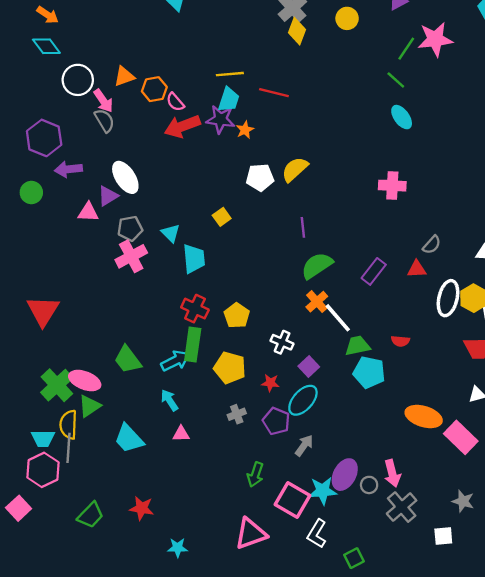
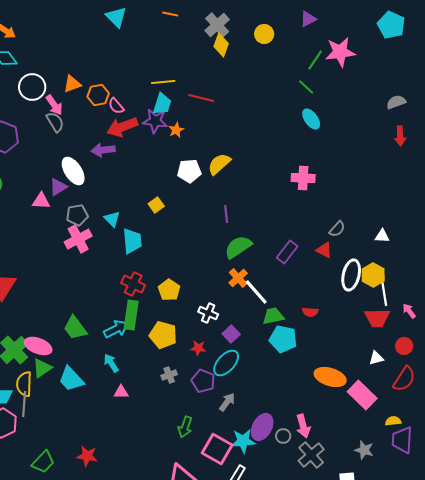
purple arrow: (68, 169) -> (103, 150), moved
red triangle: (417, 269) -> (324, 250), turned 30
cyan trapezoid: (129, 439) -> (71, 379), moved

